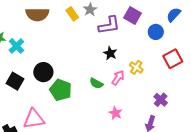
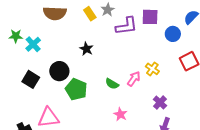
purple square: (133, 16) -> (150, 17), turned -30
black star: (110, 53) -> (86, 49), moved
purple cross: (161, 100) -> (160, 103), moved
pink star: (115, 113) -> (120, 114), moved

